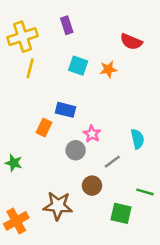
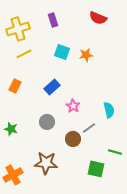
red semicircle: (131, 42) -> (98, 18), moved
yellow line: (30, 68) -> (24, 54), turned 49
blue rectangle: (65, 110) -> (52, 87), turned -56
orange rectangle: (44, 128) -> (15, 86), moved
gray circle: (76, 150) -> (47, 122), moved
brown circle: (92, 186) -> (73, 139), moved

